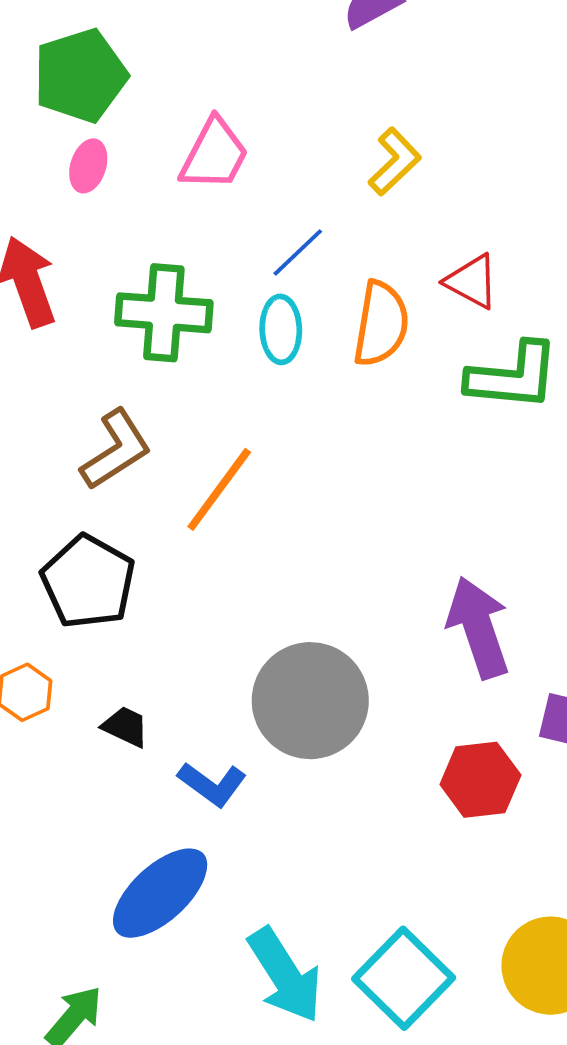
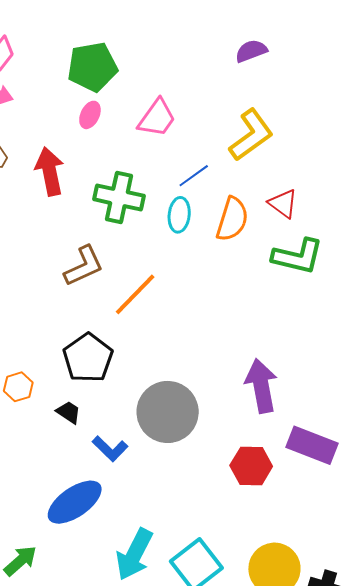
yellow L-shape: (395, 162) -> (251, 135), size x1.5
black pentagon: (88, 582) -> (88, 358), moved
cyan arrow: (285, 975) -> (134, 554), turned 52

